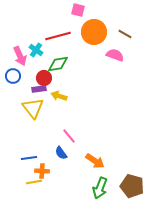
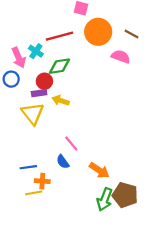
brown pentagon: (132, 186) -> (125, 195), moved

